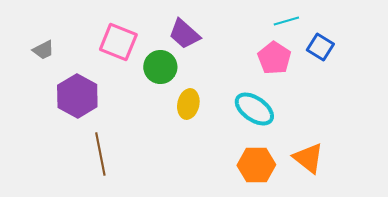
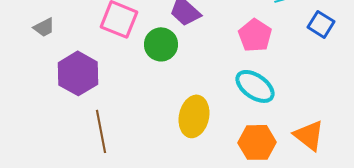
pink pentagon: (274, 58) -> (255, 35), moved
yellow ellipse: (188, 104) -> (194, 116), moved, size x1.4

